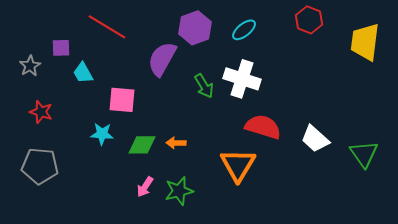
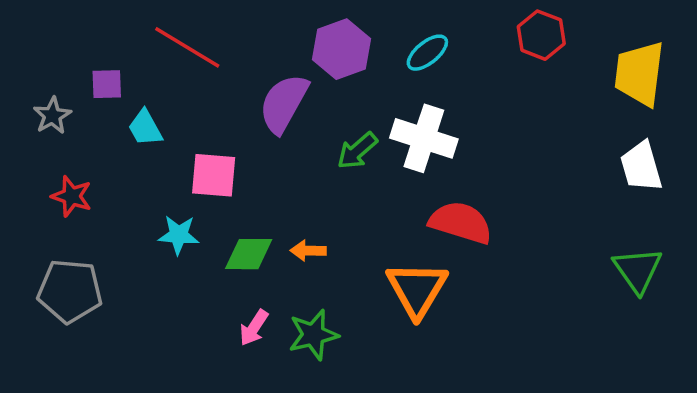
green arrow: (204, 86) -> (357, 151), turned 80
white trapezoid: (315, 139) -> (641, 166), moved, turned 32

